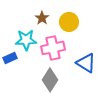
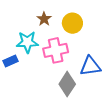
blue triangle: (86, 63) -> (90, 66), turned -40
gray diamond: (50, 80) -> (67, 84), moved

